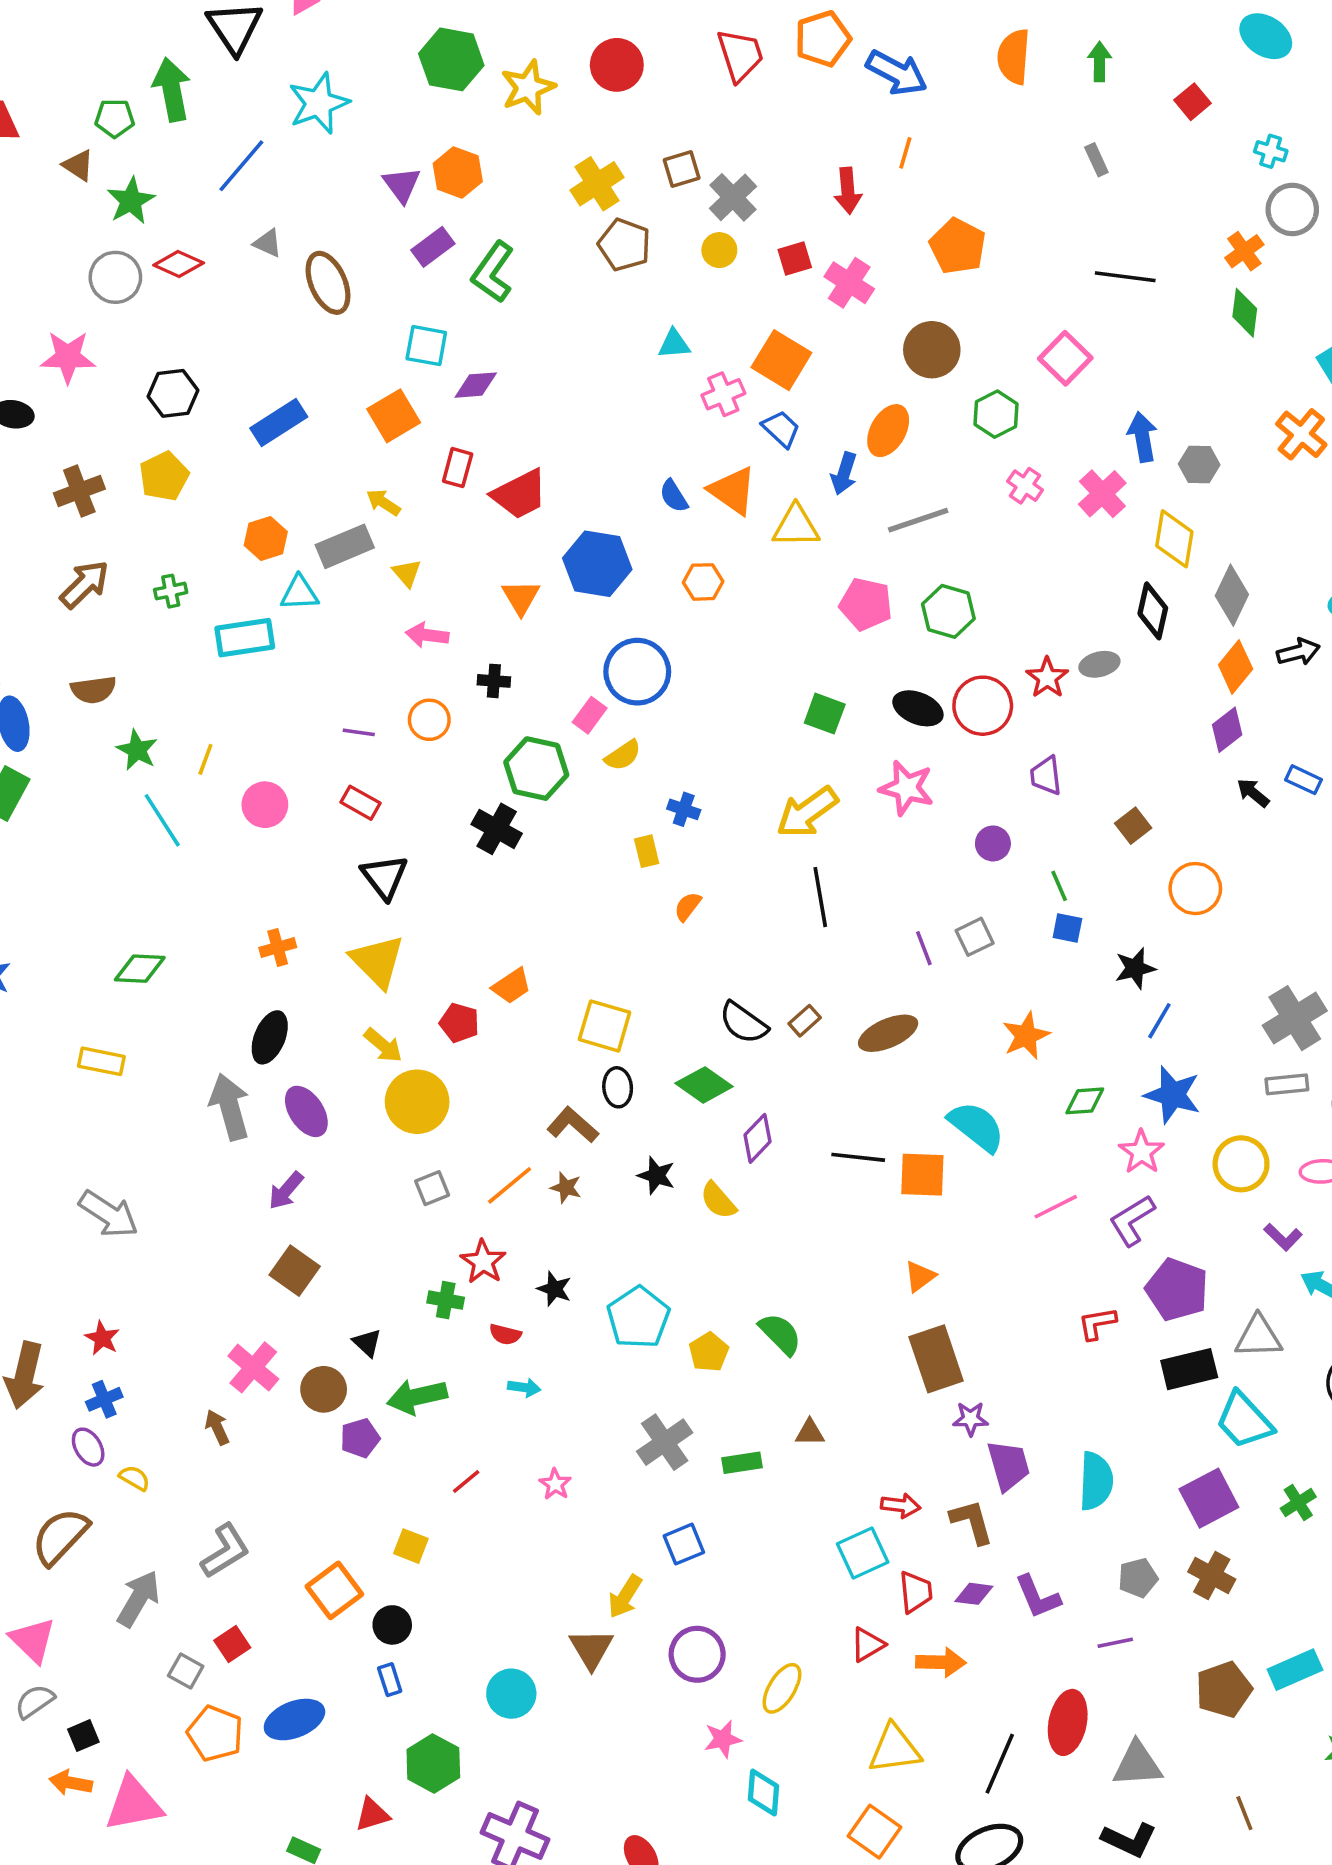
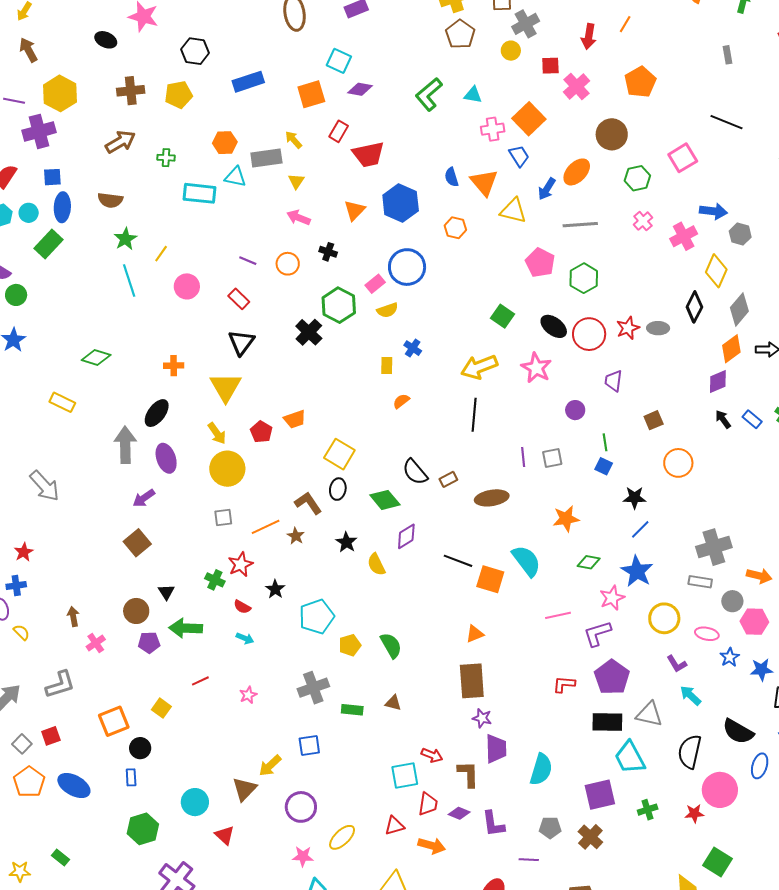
green L-shape: (493, 272) -> (429, 94), moved
blue arrow: (1142, 437) -> (713, 211), turned 92
pink cross: (253, 1367) -> (96, 643), moved, size x0.7
blue ellipse: (294, 1720) -> (74, 786), turned 36
red triangle: (372, 1814) -> (225, 835), moved, turned 45

